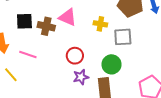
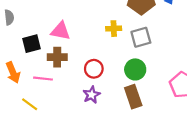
pink triangle: (68, 17) -> (61, 31), moved
brown cross: (46, 26) -> (57, 57), moved
purple star: (81, 77) -> (92, 95), moved

